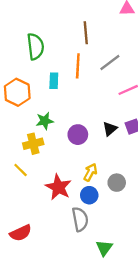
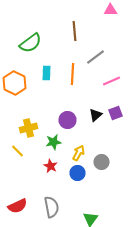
green semicircle: (35, 46) -> (30, 43), turned 60
orange line: (78, 66) -> (72, 74), moved
green star: (45, 121) -> (54, 142), moved
red star: (58, 187) -> (50, 166), size x0.6
gray semicircle: (80, 219) -> (52, 207), moved

